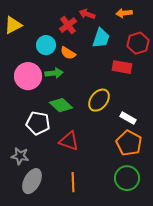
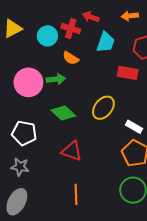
red cross: (68, 25) -> (71, 29), turned -36
cyan circle: (46, 45) -> (47, 36), moved
white pentagon: (38, 123) -> (24, 133), moved
gray ellipse: (32, 181) -> (17, 202), moved

